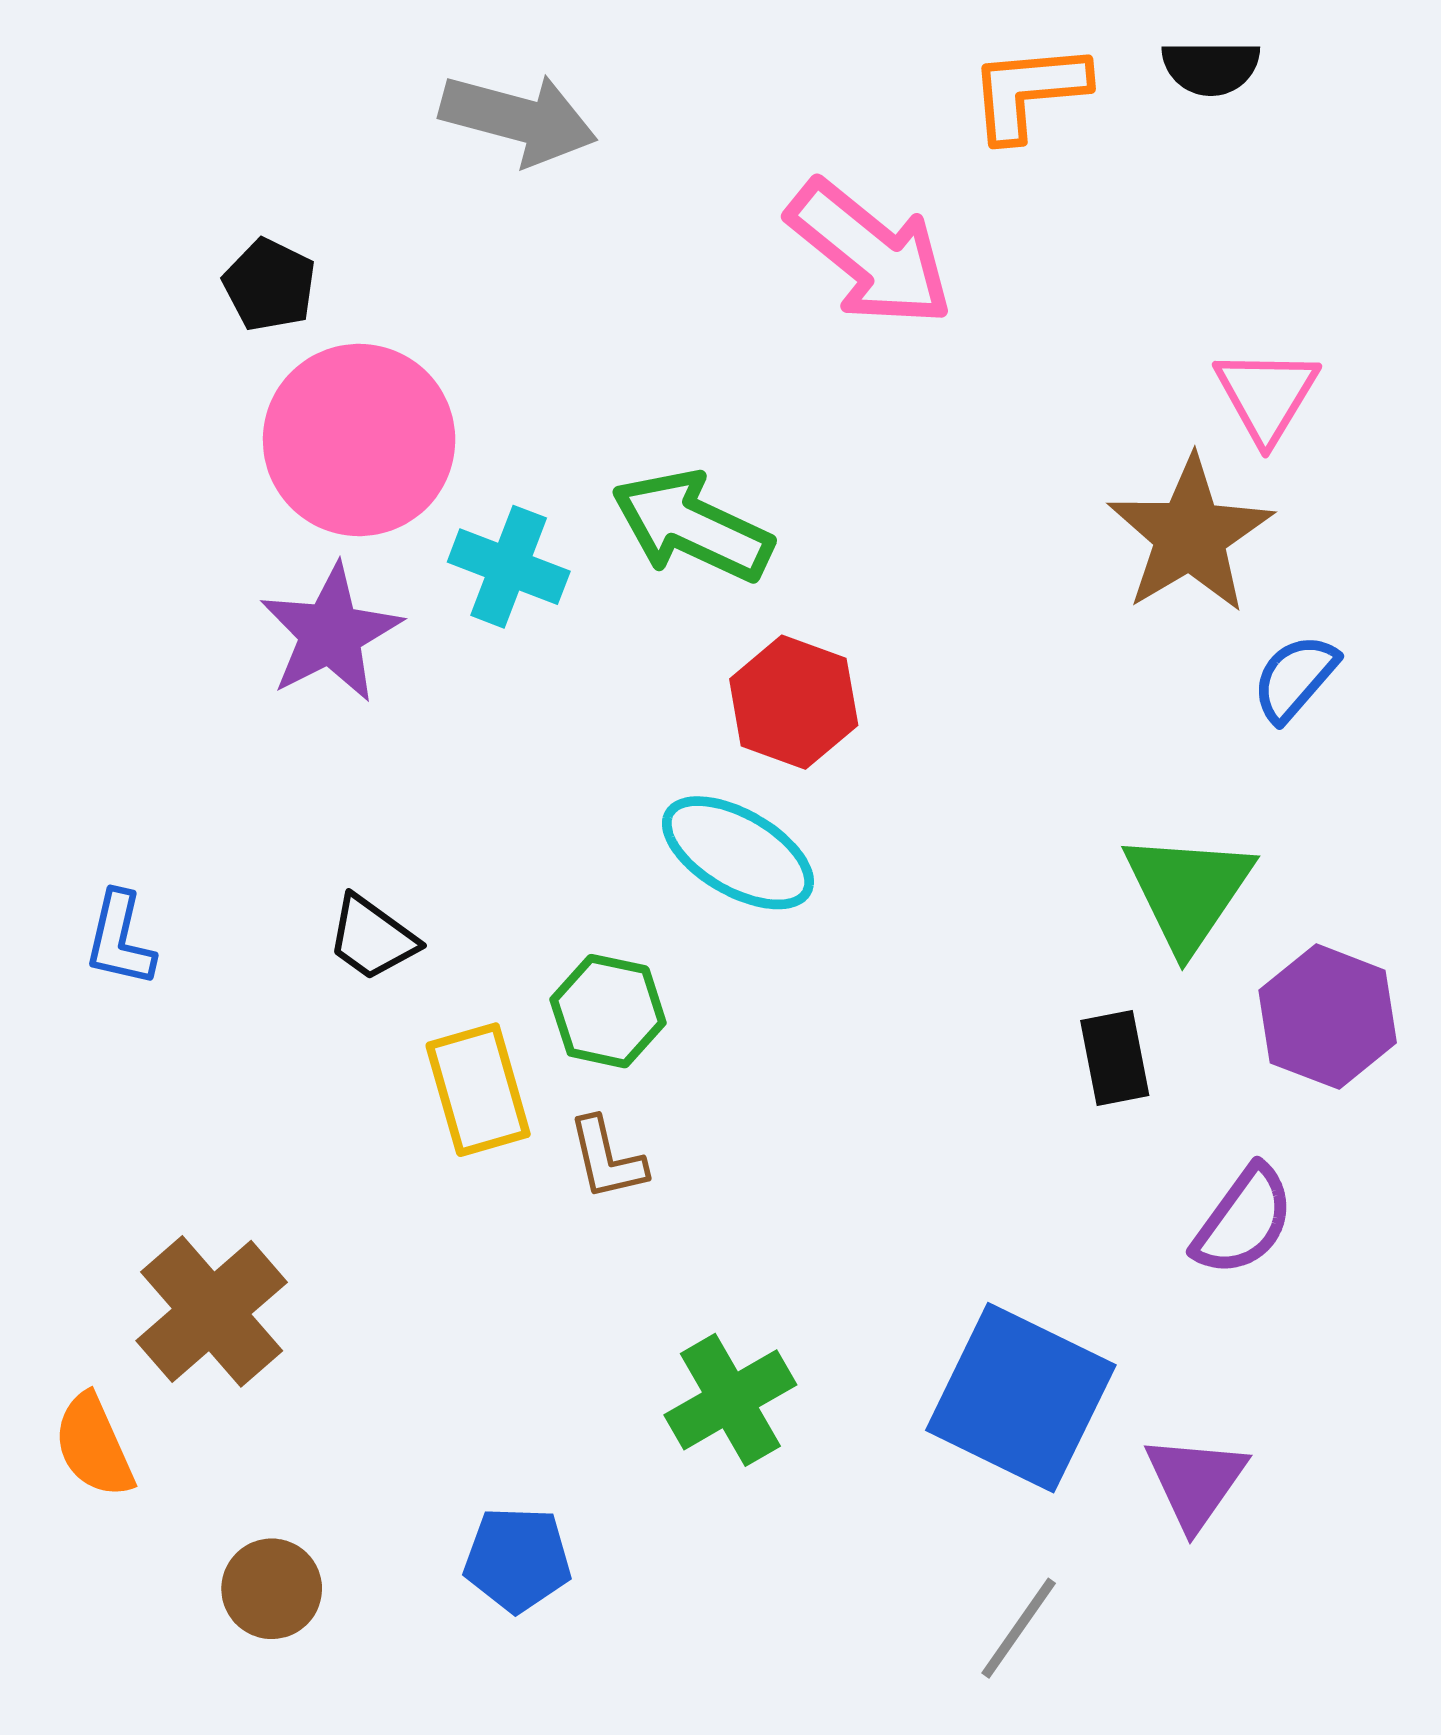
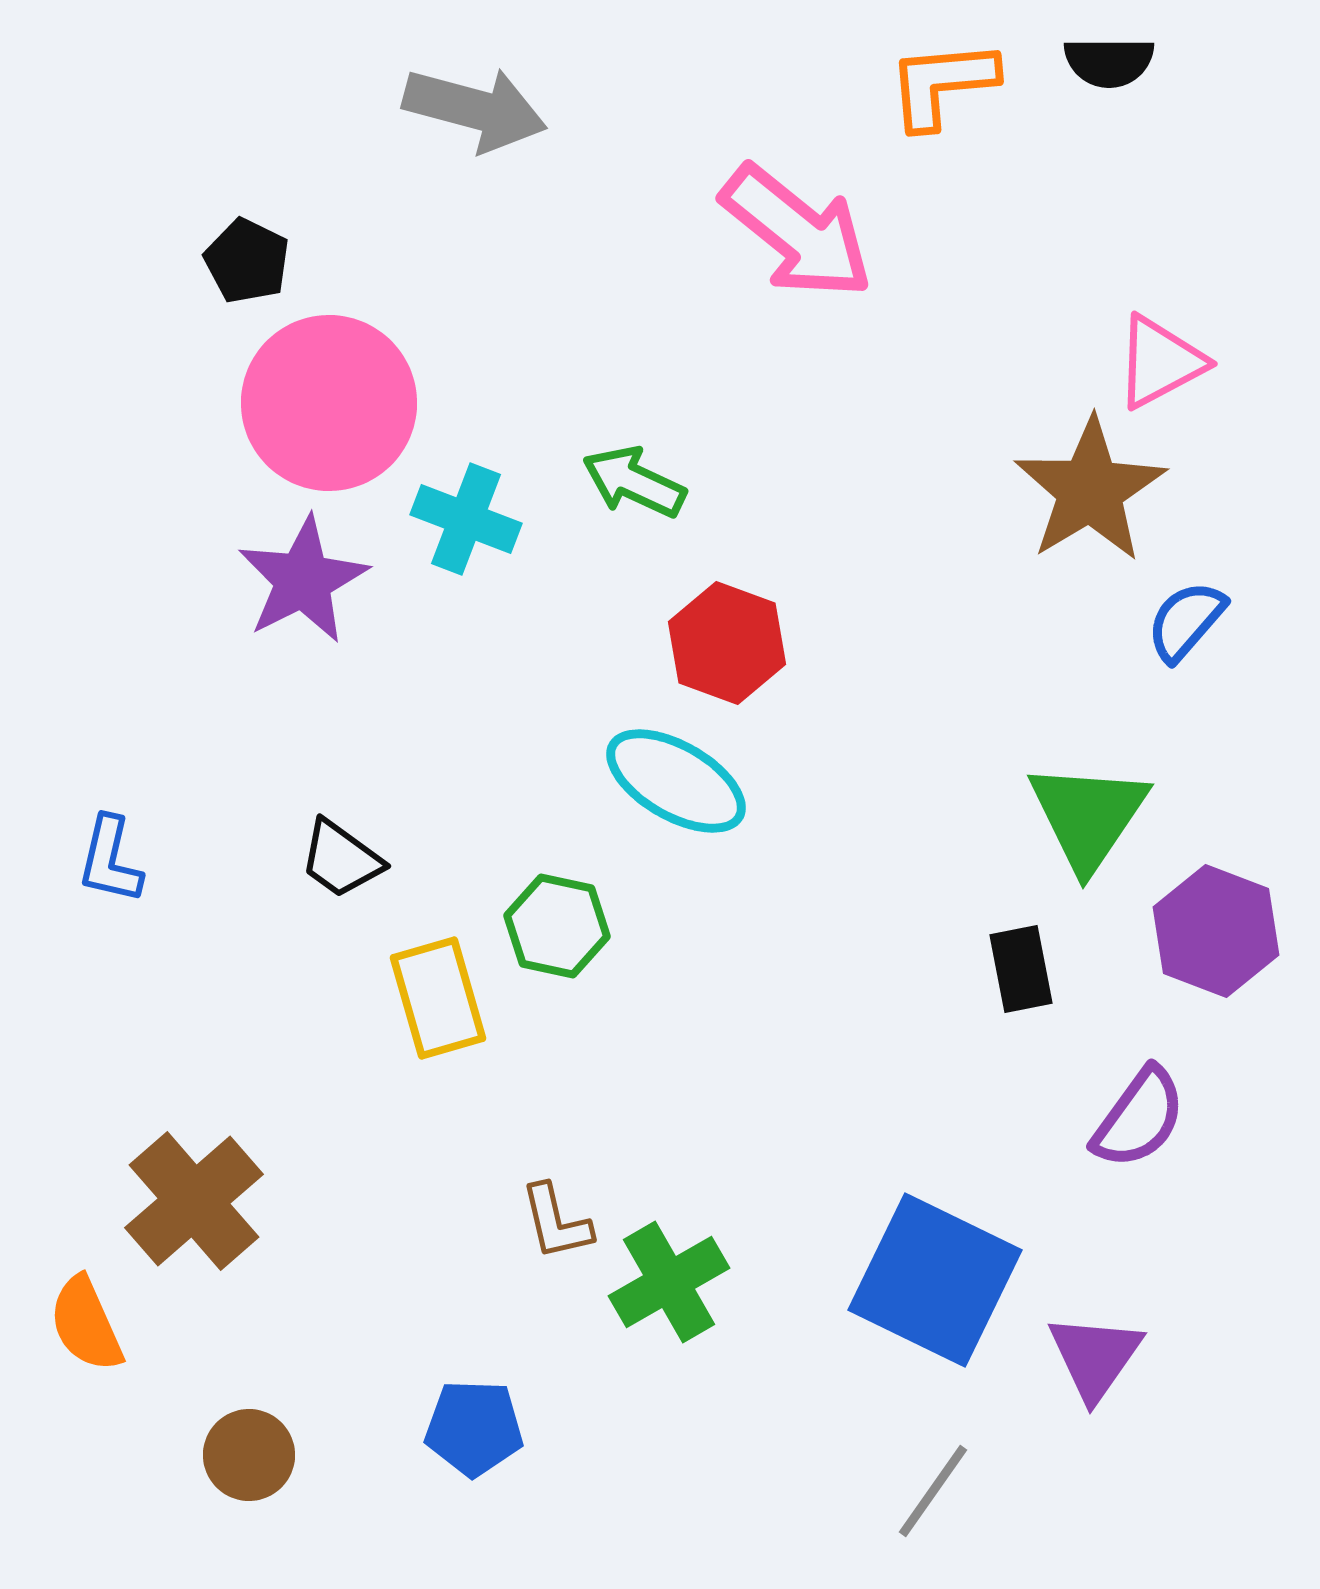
pink triangle: (1266, 395) -> (1160, 362), turned 31
green arrow: (692, 526) -> (634, 482), size x0.7
brown L-shape: (607, 1159) -> (556, 1222), moved

